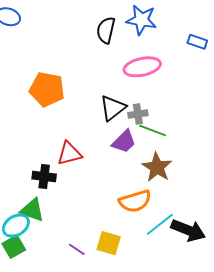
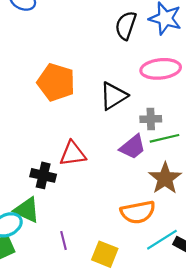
black triangle: (113, 108) -> (113, 96), moved
green line: (153, 130) -> (165, 138), turned -40
purple line: (77, 249) -> (64, 241), moved, turned 36

